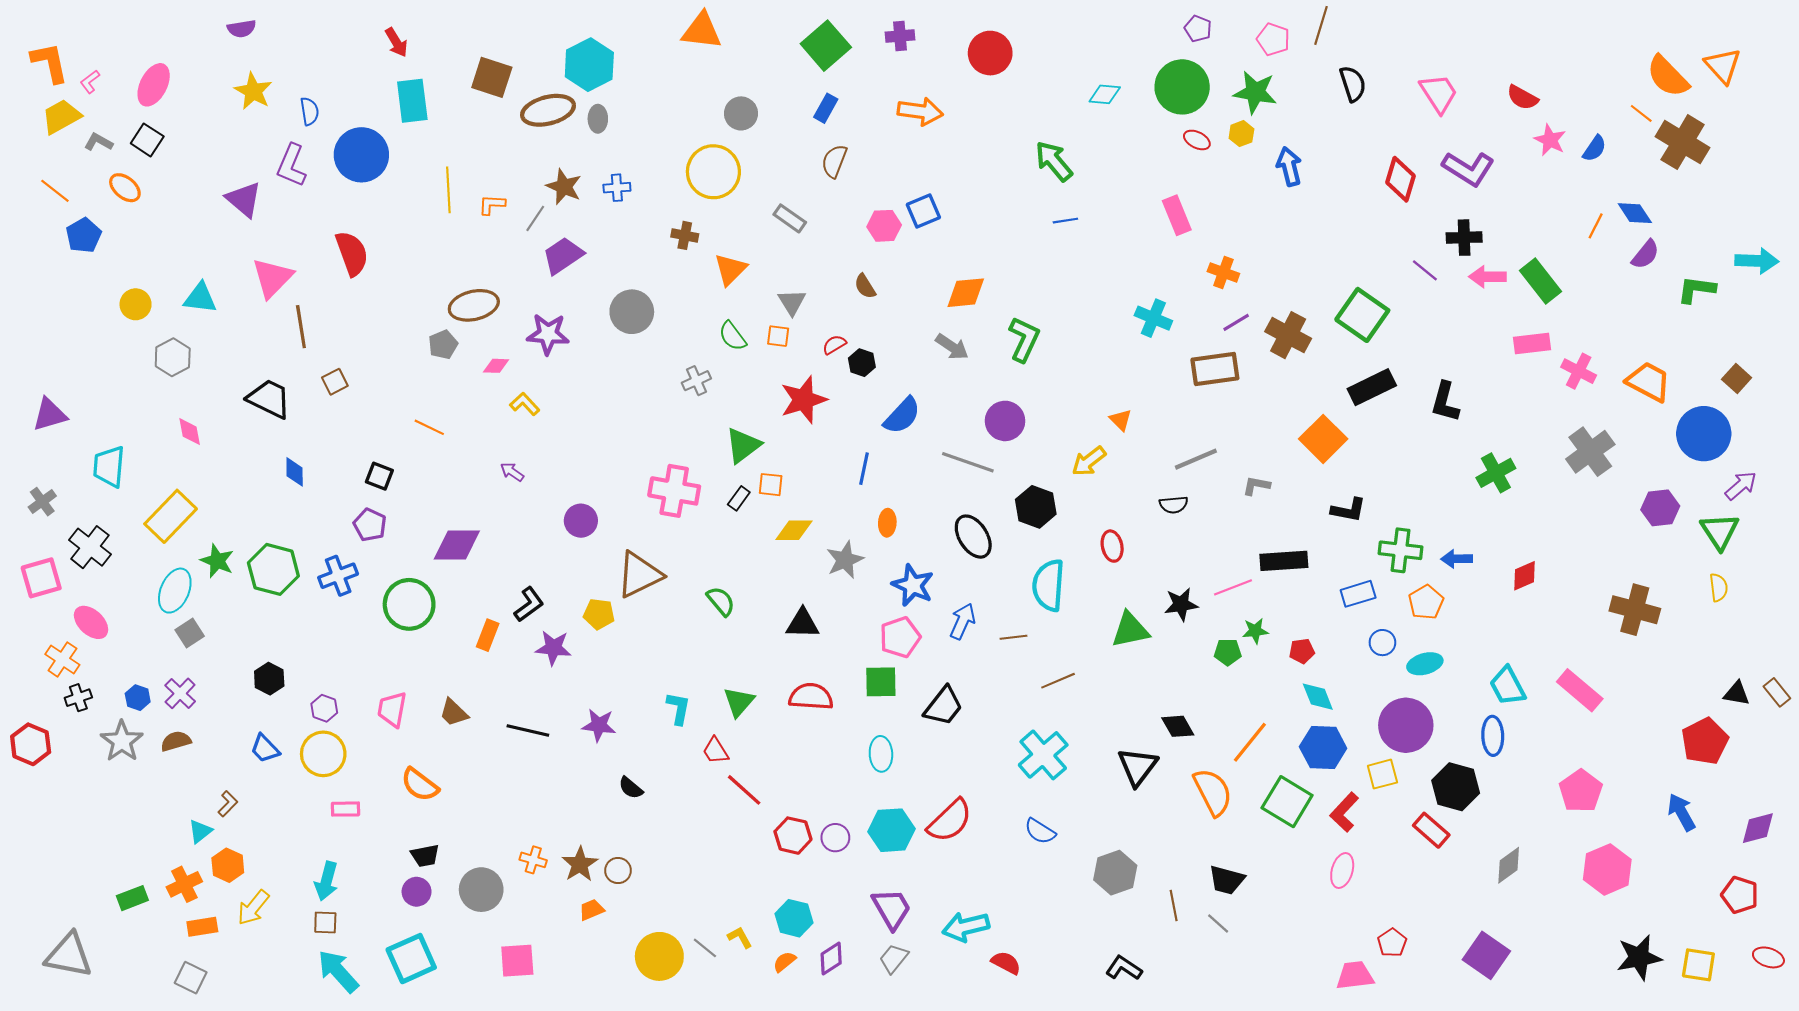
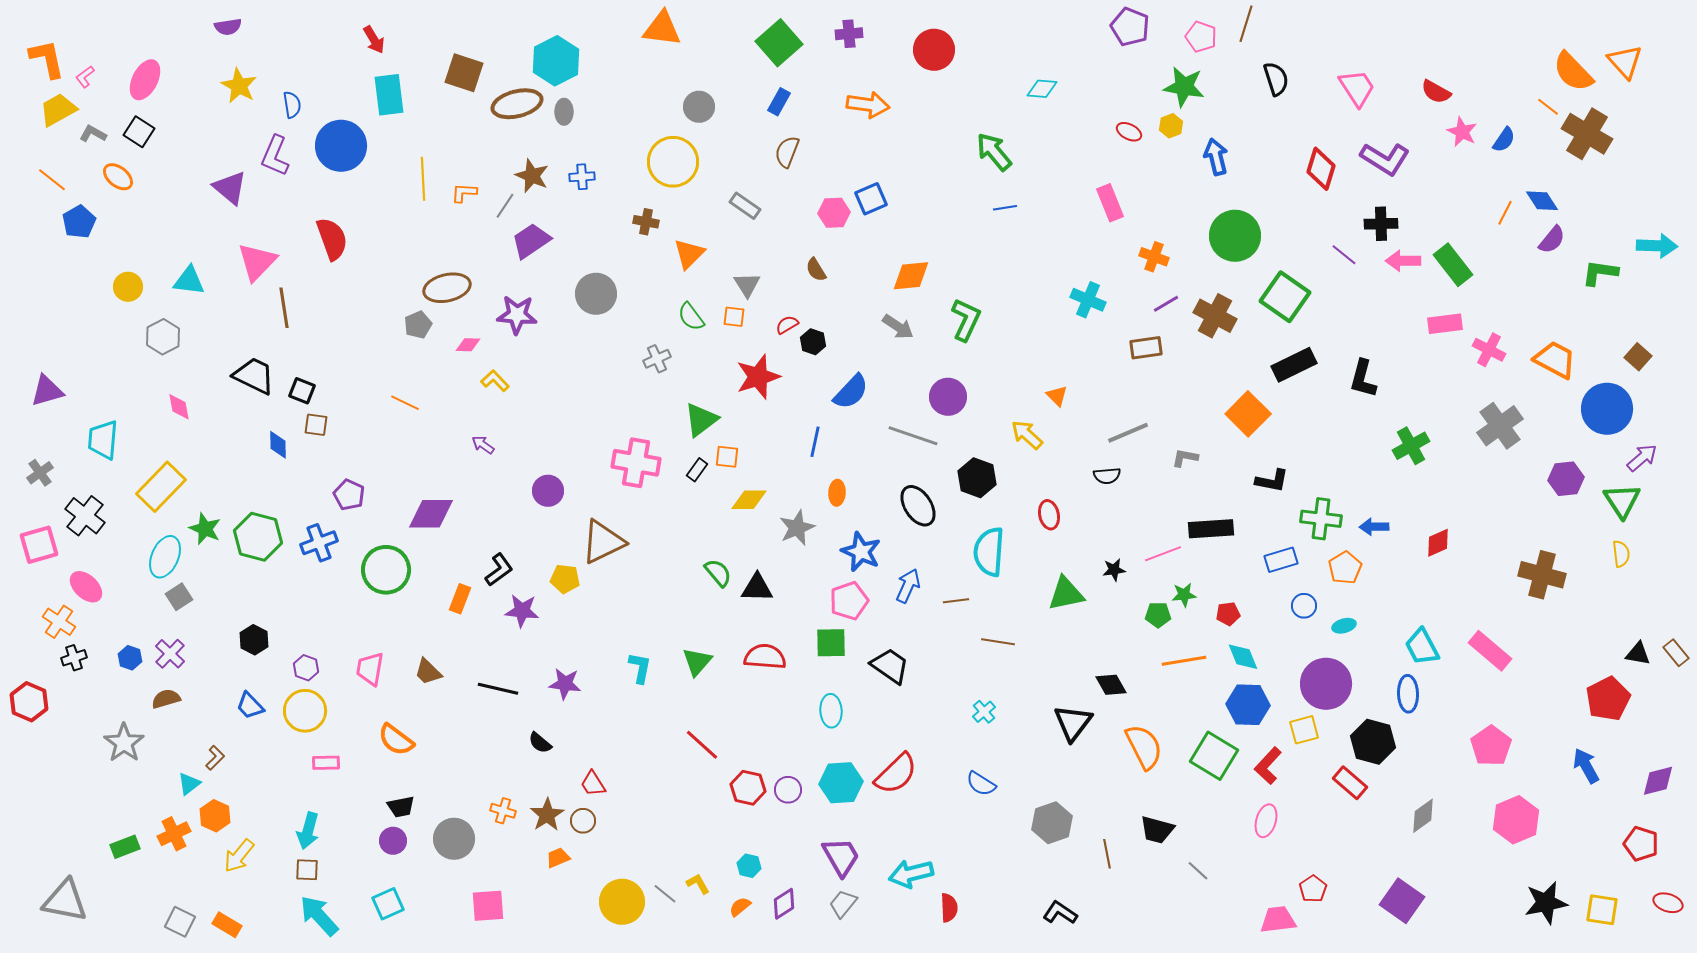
purple pentagon: (1198, 29) -> (1130, 27), size x1.5
green circle: (1182, 87) -> (1235, 236), moved
brown rectangle: (1215, 369) -> (1146, 348), size x0.7
brown square: (335, 382) -> (316, 425), moved, turned 35
yellow arrow: (1089, 461) -> (1027, 435), turned 80
black square: (379, 476) -> (302, 391), moved
green semicircle: (721, 601) -> (718, 573), moved
black star: (1181, 604) -> (1114, 570), size x0.7
cyan ellipse: (1425, 664) -> (1344, 626), size x0.7
brown line: (1058, 681) -> (998, 642), turned 32
black trapezoid: (944, 706) -> (890, 666), turned -93
gray star: (122, 741) -> (124, 743), moved
orange line: (1250, 742) -> (1184, 661), moved, turned 42
red trapezoid: (716, 751) -> (593, 784), moved
cyan cross: (1043, 755) -> (984, 712), size x0.5
black semicircle: (631, 788) -> (540, 743), moved
cyan hexagon: (794, 918) -> (749, 866), size x0.7
gray line: (1218, 924) -> (1198, 871), moved
orange rectangle: (202, 927) -> (227, 925), moved, turned 40
cyan square: (411, 959) -> (388, 904), size x0.7
red semicircle: (1006, 963) -> (949, 908), turned 60

